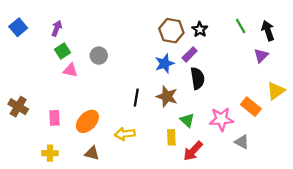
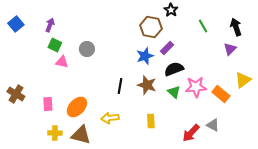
green line: (241, 26) -> (203, 26), moved
black star: (200, 29) -> (171, 10), moved
green square: (62, 51) -> (55, 45), turned -32
black semicircle: (198, 78) -> (174, 69), turned -102
pink star: (221, 119) -> (196, 87), moved
green triangle: (187, 120) -> (174, 92), moved
red arrow: (193, 151) -> (191, 133), moved
yellow cross: (50, 153) -> (55, 133), moved
brown triangle: (92, 153) -> (81, 135), size x1.5

